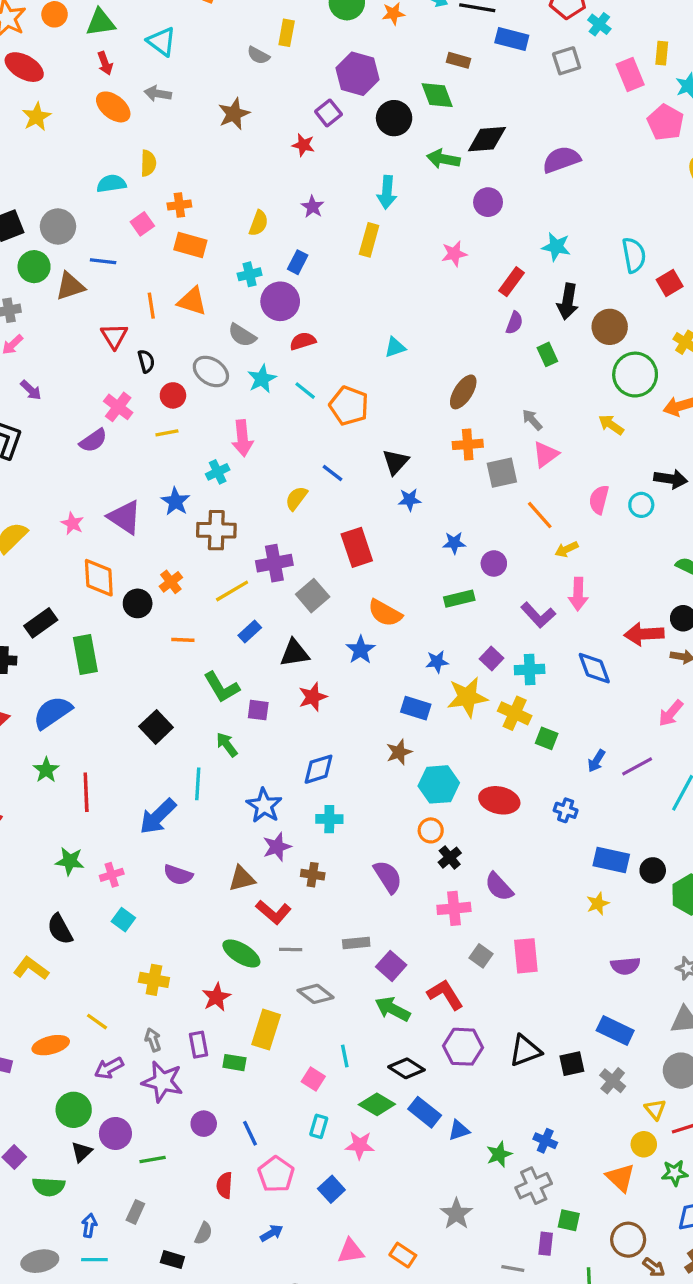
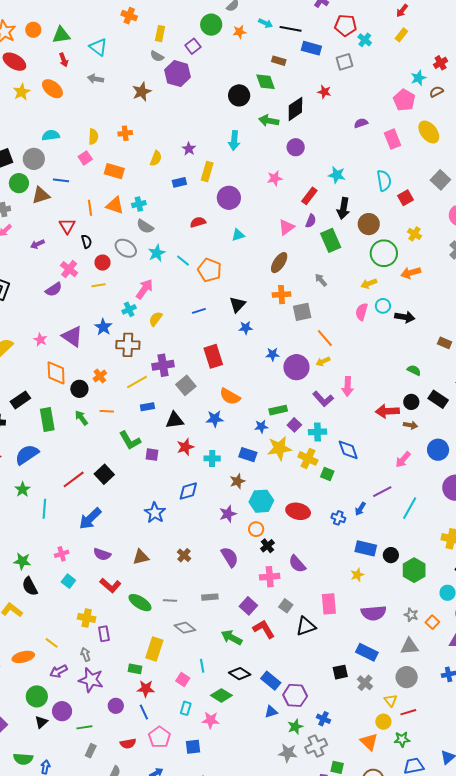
yellow rectangle: (287, 33) -> (160, 34), moved
yellow rectangle: (662, 53) -> (401, 35), moved, turned 32
purple hexagon: (357, 74) -> (178, 74), moved
pink rectangle: (630, 75) -> (392, 139), moved
orange ellipse: (113, 107) -> (52, 89), moved
purple square: (328, 113) -> (193, 46), moved
black diamond: (487, 139) -> (295, 109), turned -30
red star: (303, 145) -> (324, 92), moved
purple semicircle: (561, 160) -> (361, 123), moved, size x0.6
yellow semicircle: (148, 163) -> (93, 137), moved
cyan semicircle: (111, 184) -> (51, 135), moved
orange cross: (179, 205) -> (125, 133), moved
yellow rectangle: (369, 240) -> (207, 171), moved
blue rectangle: (298, 262) -> (179, 182), turned 48
cyan cross: (250, 274) -> (139, 204), moved
purple circle: (280, 301) -> (229, 198), moved
red semicircle: (303, 341) -> (198, 222), moved
green rectangle: (547, 354) -> (331, 240), size x1.6
purple arrow: (31, 390) -> (37, 244), moved, turned 112
yellow arrow: (611, 425) -> (369, 284), turned -56
pink arrow: (242, 438) -> (144, 289), turned -140
pink triangle: (546, 454) -> (286, 227), moved
blue line: (332, 473) -> (199, 311), turned -56
yellow semicircle: (296, 498) -> (156, 319), moved
pink semicircle: (599, 500) -> (362, 312), moved
cyan circle: (641, 505) -> (383, 306), moved
yellow arrow: (566, 549) -> (323, 362), moved
purple circle: (494, 563) -> (296, 367), size x1.6
green rectangle: (459, 599) -> (278, 410), moved
blue rectangle: (250, 632) -> (147, 407), turned 32
blue star: (361, 650) -> (215, 419), turned 30
blue diamond: (594, 668) -> (348, 450), moved
black square: (156, 727) -> (104, 474), moved
green arrow: (227, 745) -> (81, 418), moved
blue arrow: (596, 761) -> (360, 509), moved
cyan line: (198, 784) -> (44, 509), moved
red line: (86, 792) -> (74, 479), moved, turned 55
cyan cross: (329, 819) -> (212, 458), moved
purple star: (277, 847) -> (228, 514), moved
green star: (70, 861) -> (22, 561), moved
brown cross: (313, 875) -> (184, 555), turned 32
red L-shape: (273, 912) -> (110, 585), moved
pink rectangle: (526, 956) -> (329, 604), moved
purple square: (391, 966) -> (248, 606), moved
purple semicircle: (625, 966) -> (374, 613), size x1.4
red star: (216, 997) -> (146, 689), moved, turned 30
purple rectangle: (199, 1045) -> (104, 634), moved
purple hexagon: (463, 1047) -> (295, 695), moved
black triangle: (525, 1051) -> (306, 626), moved
blue rectangle: (425, 1112) -> (271, 681), moved
red semicircle: (225, 1185) -> (128, 744), turned -105
green semicircle: (49, 1187) -> (23, 759), moved
blue square: (331, 1189) -> (193, 747), turned 35
gray rectangle: (135, 1212) -> (91, 751), moved
gray star: (456, 1214) -> (288, 753), moved, turned -30

